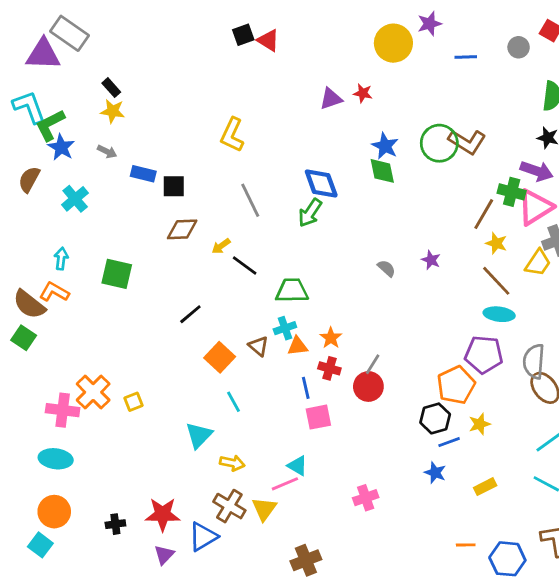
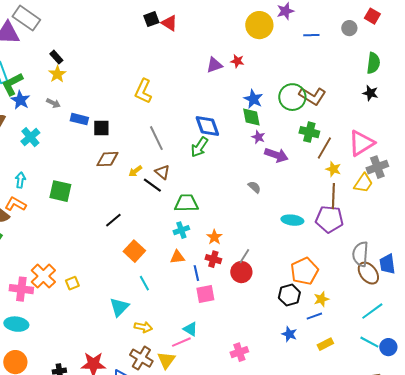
yellow star: (113, 111) -> (57, 74), turned 30
purple arrow: (537, 171) -> (276, 155), moved
green cross: (512, 192) -> (309, 132), moved
purple star: (431, 260) -> (258, 137), moved
brown line: (496, 281) -> (333, 196), turned 45
cyan ellipse: (499, 314) -> (292, 220), moved
brown triangle: (259, 346) -> (162, 172), moved
orange triangle: (298, 346) -> (177, 257), moved
purple pentagon: (484, 355) -> (329, 219), moved
blue line: (449, 442) -> (314, 316), moved

